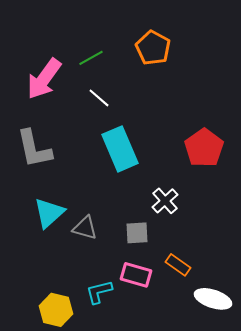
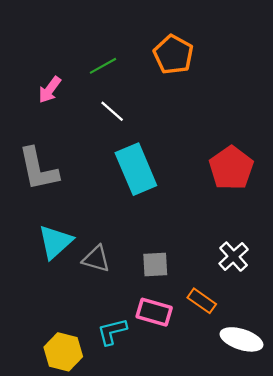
pink arrow: (44, 79) -> (50, 90), size x0.6
white cross: (165, 201) -> (234, 257), moved

